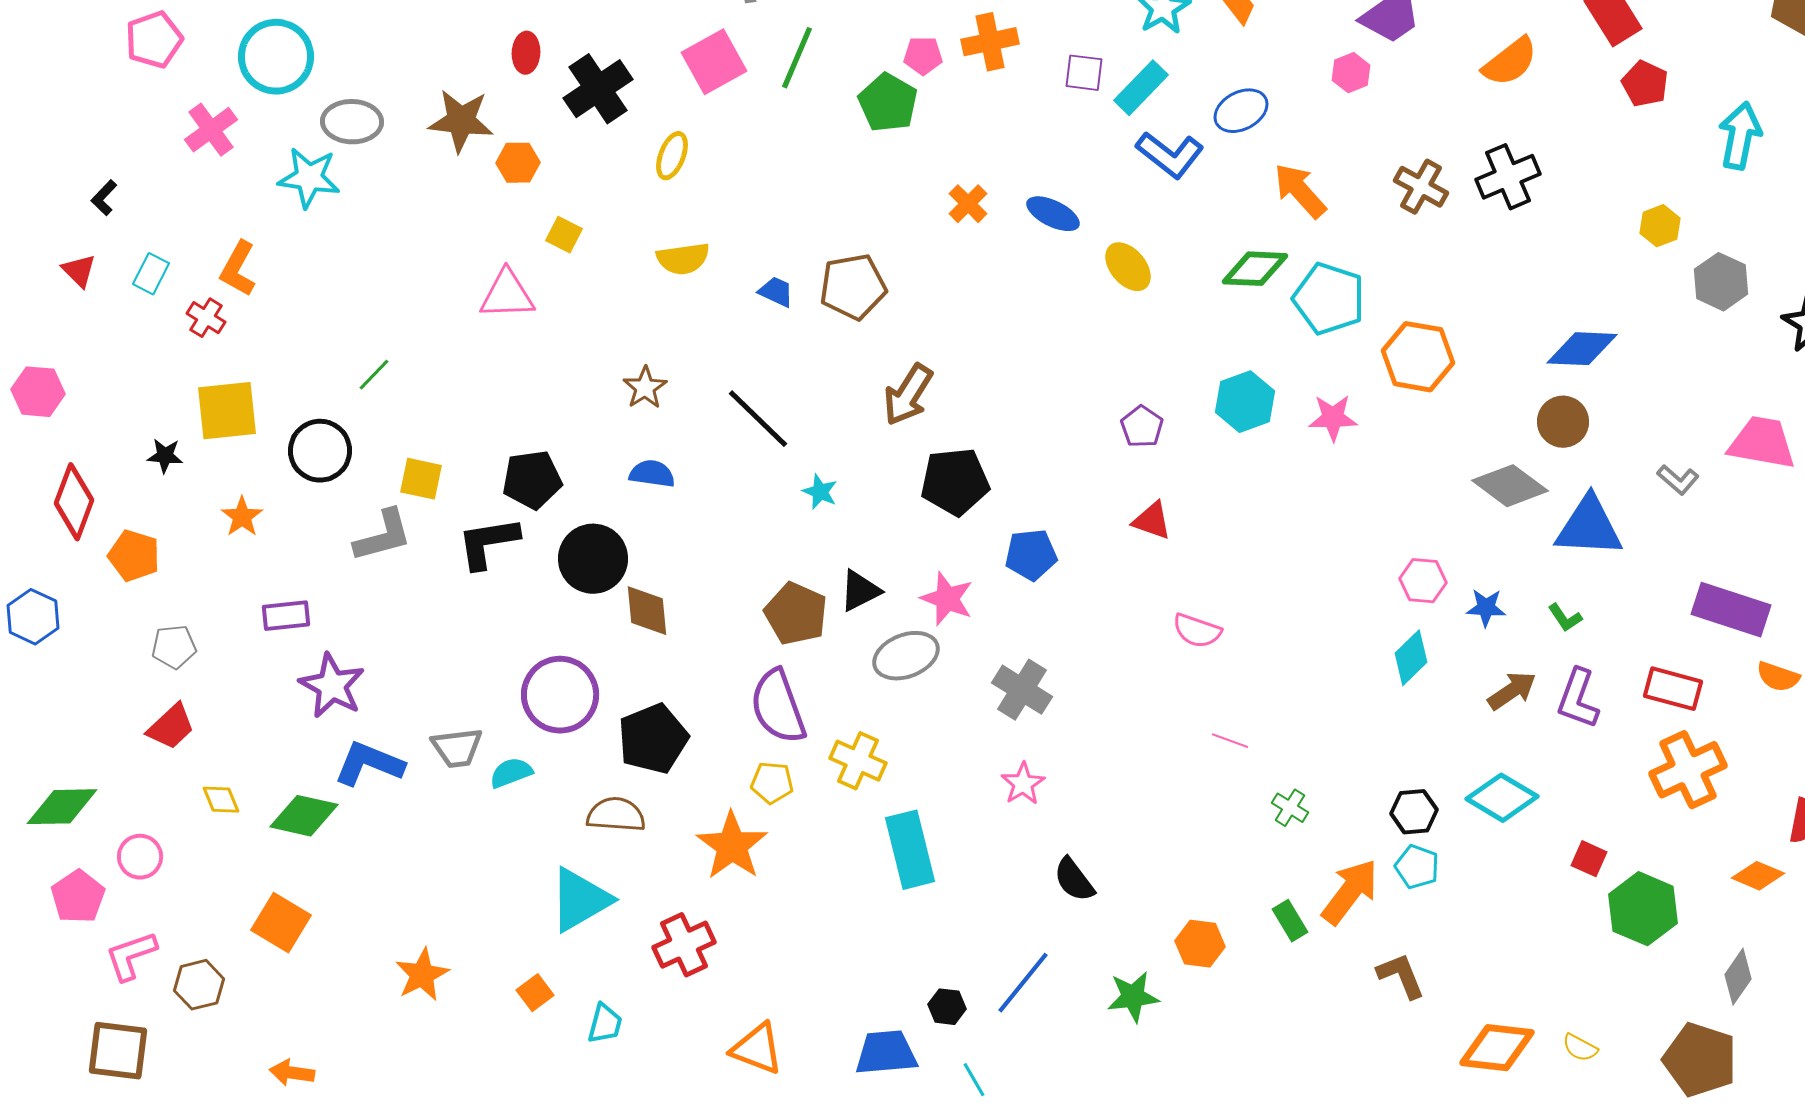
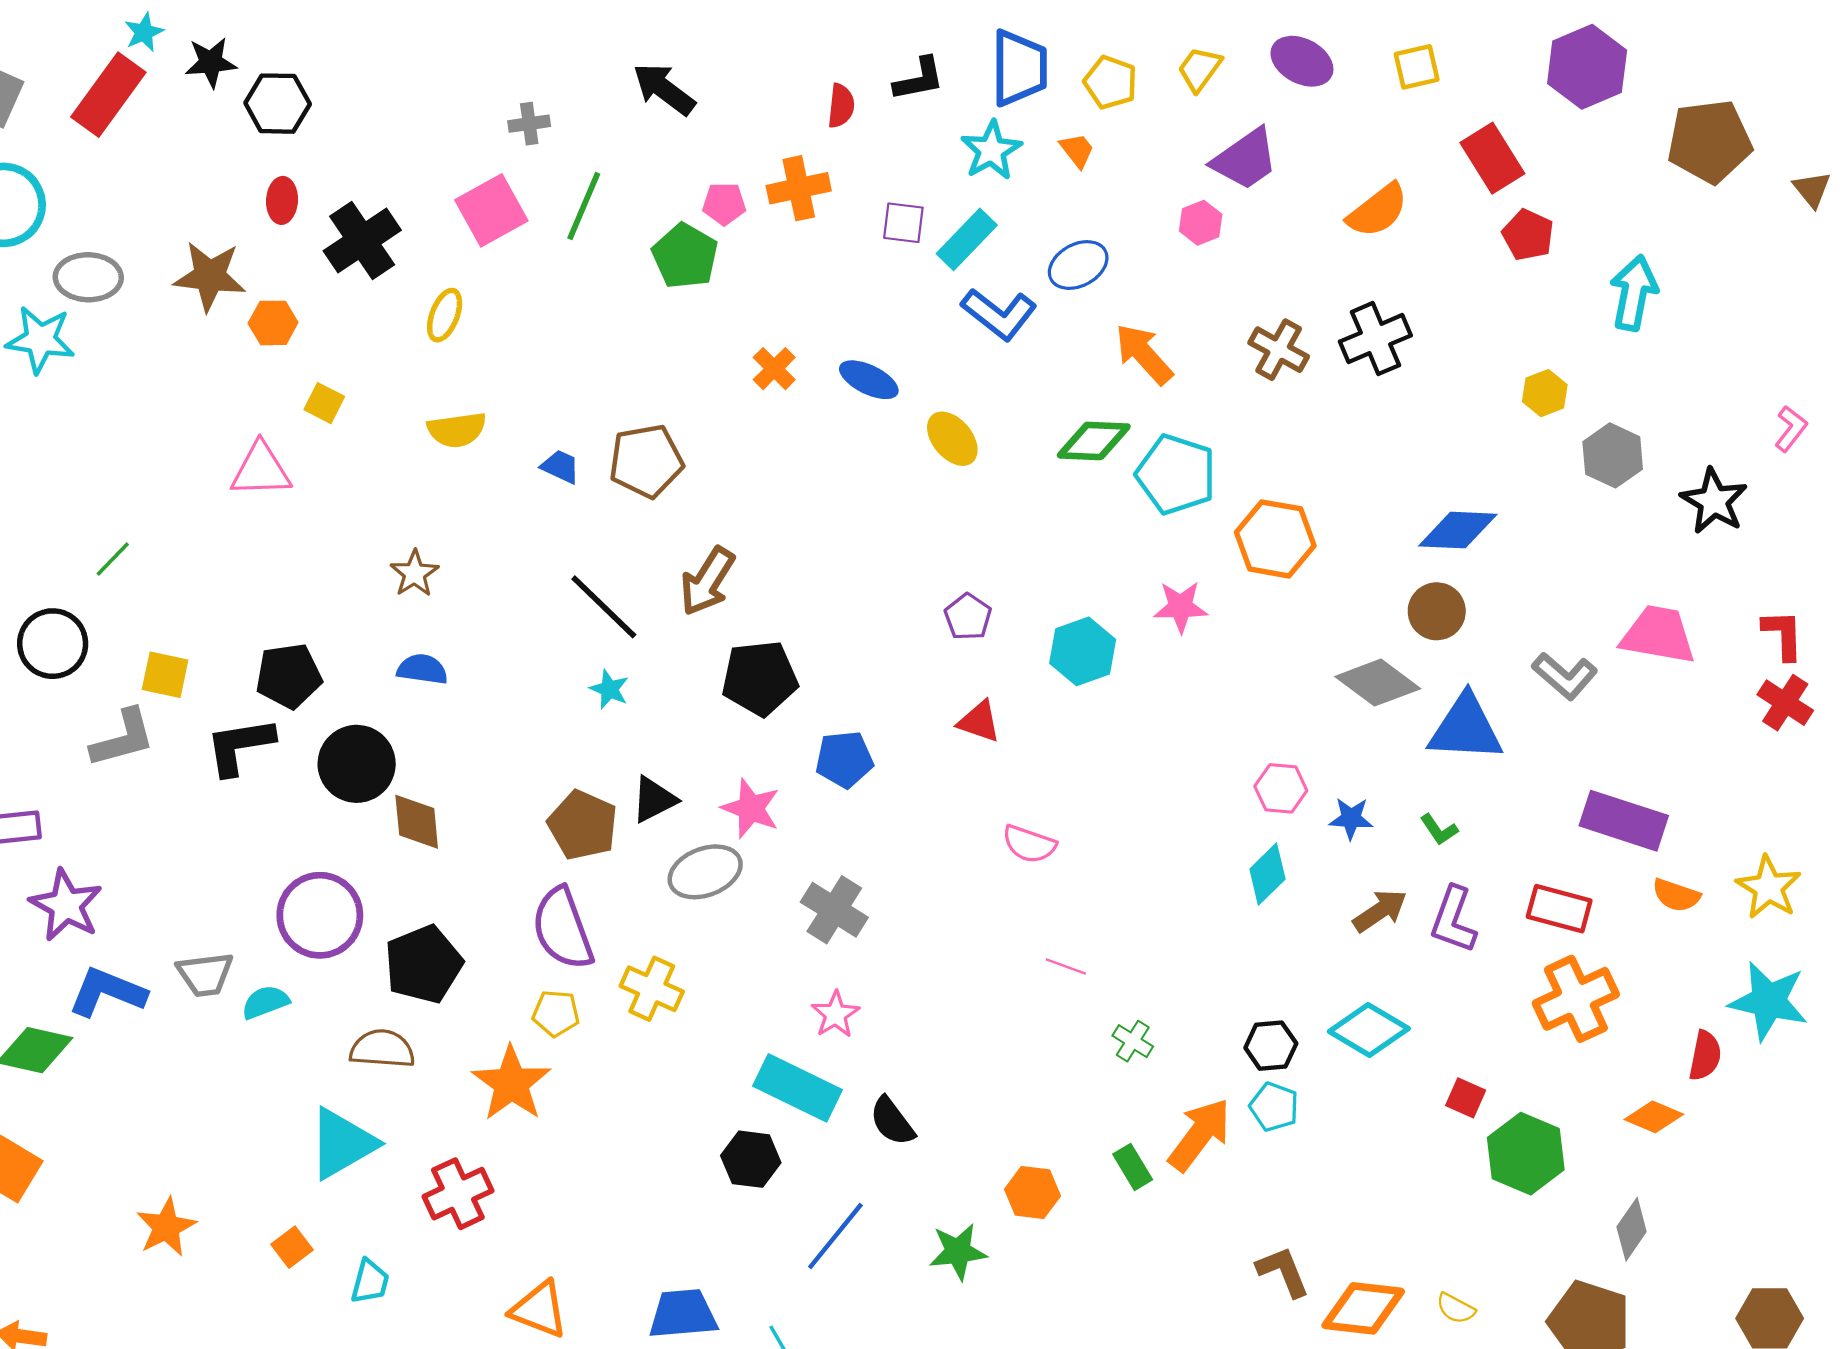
cyan hexagon: (1245, 402) -> (1083, 651), moved
black line: (758, 419) -> (604, 607), moved
gray L-shape: (1678, 480) -> (1565, 676), size x1.4
cyan rectangle: (910, 850) -> (798, 1088), moved, turned -50
brown L-shape: (1401, 976) -> (1283, 1272), moved
black hexagon: (947, 1007) -> (751, 1159), moved, size x1.4

